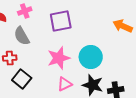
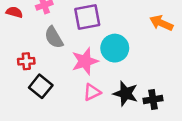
gray semicircle: (22, 36) -> (54, 37), moved
cyan circle: (91, 57) -> (115, 48), moved

